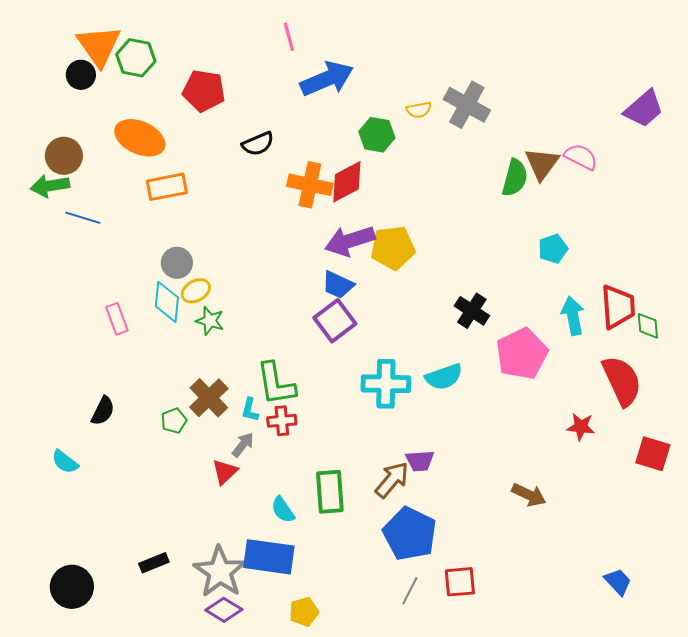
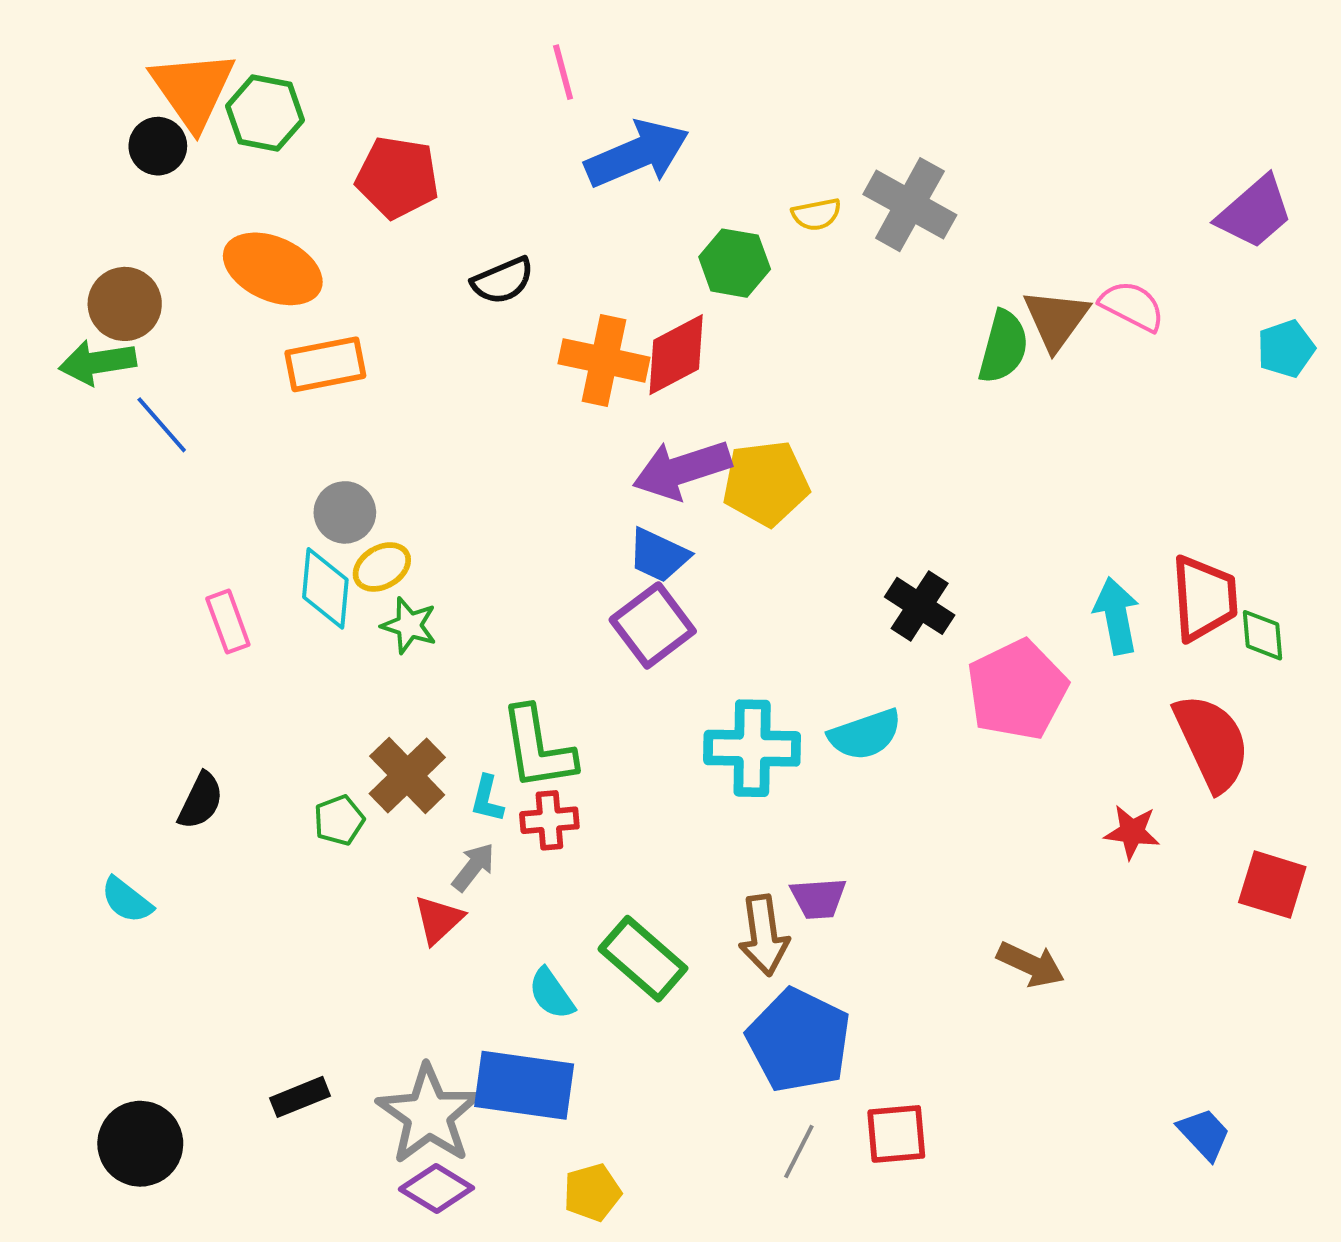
blue line: (83, 218) -> (162, 425), turned 32
cyan pentagon: (553, 249) -> (1286, 349), moved
brown arrow: (392, 480) -> (764, 935), turned 132
green rectangle: (330, 492) -> (643, 959), turned -45

